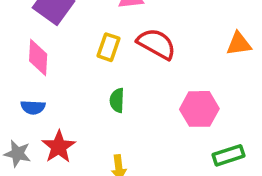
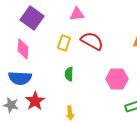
blue semicircle: (33, 107) -> (20, 78), size x1.6

